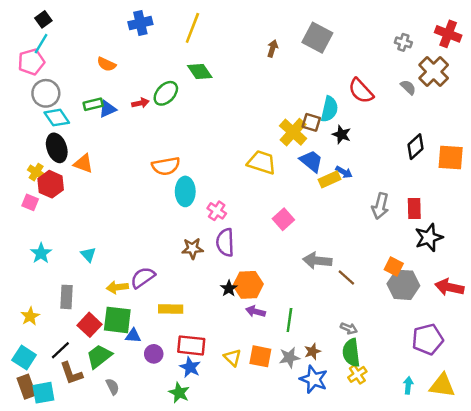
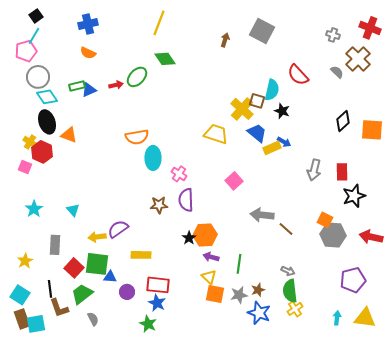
blue cross: (140, 23) -> (88, 24), moved
black line: (60, 350) -> (50, 289), turned -54
yellow triangle: (232, 358) -> (209, 277), moved

